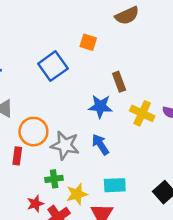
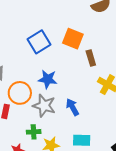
orange square: (88, 42) -> (73, 39), moved, size x1.5
blue star: (100, 106) -> (48, 79), moved

